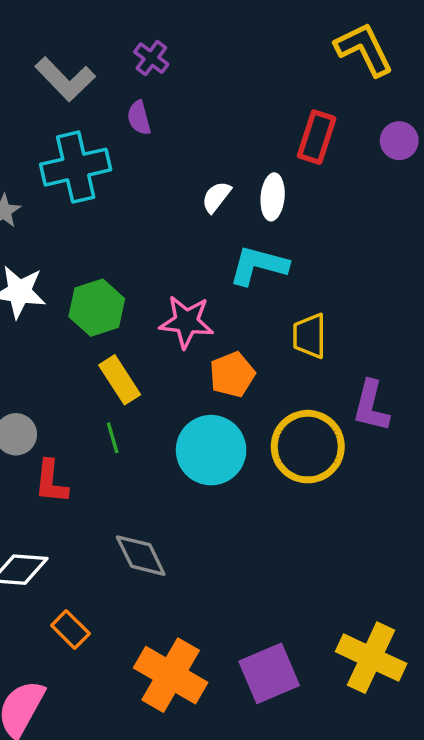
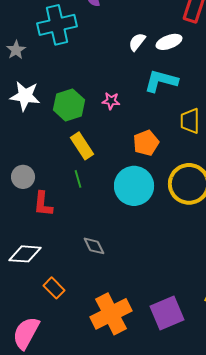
white ellipse: (273, 197) -> (169, 42), turned 65
pink star: (186, 322) -> (111, 101), moved, size x0.6
gray diamond: (141, 556) -> (94, 246), size x0.7
orange cross: (171, 675) -> (111, 314), turned 33

